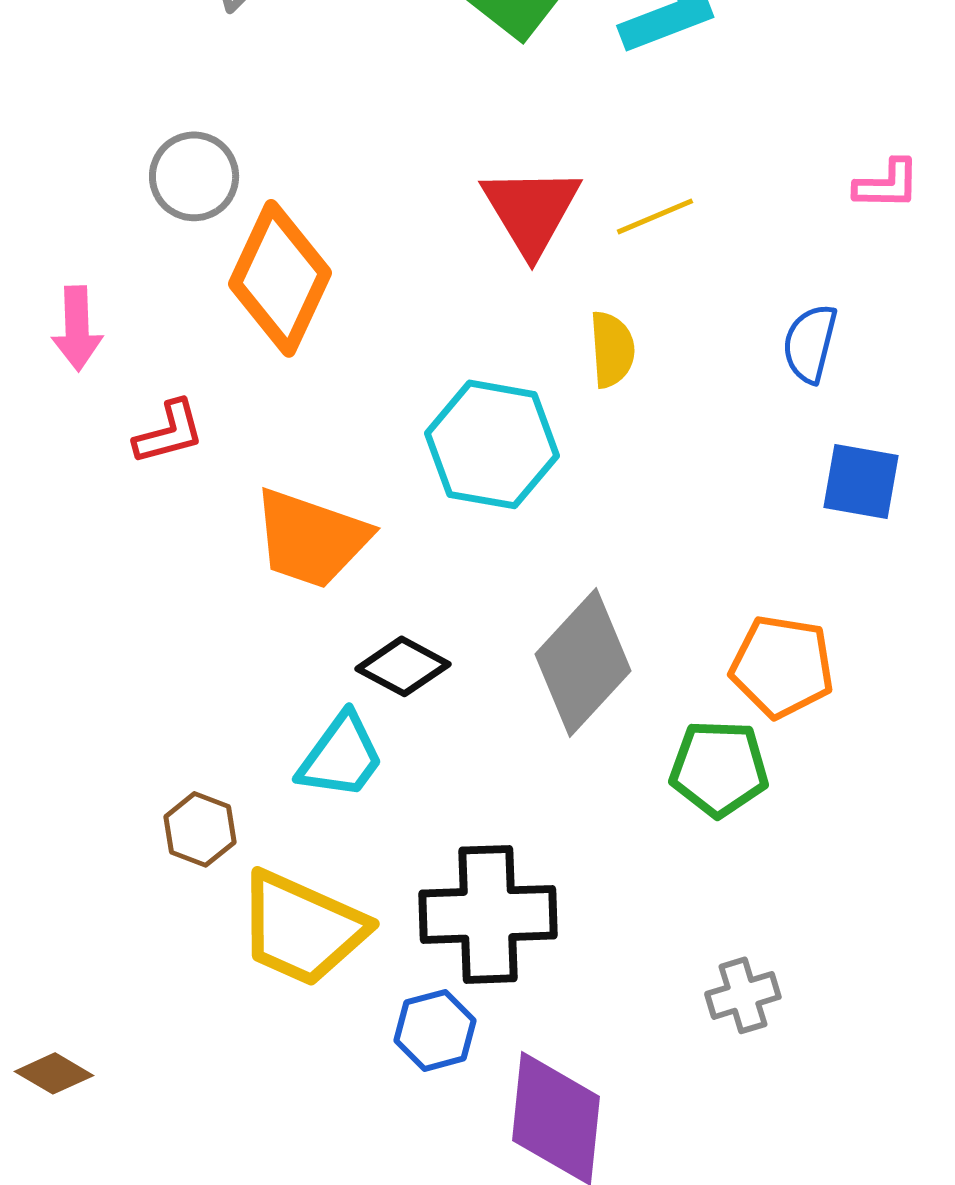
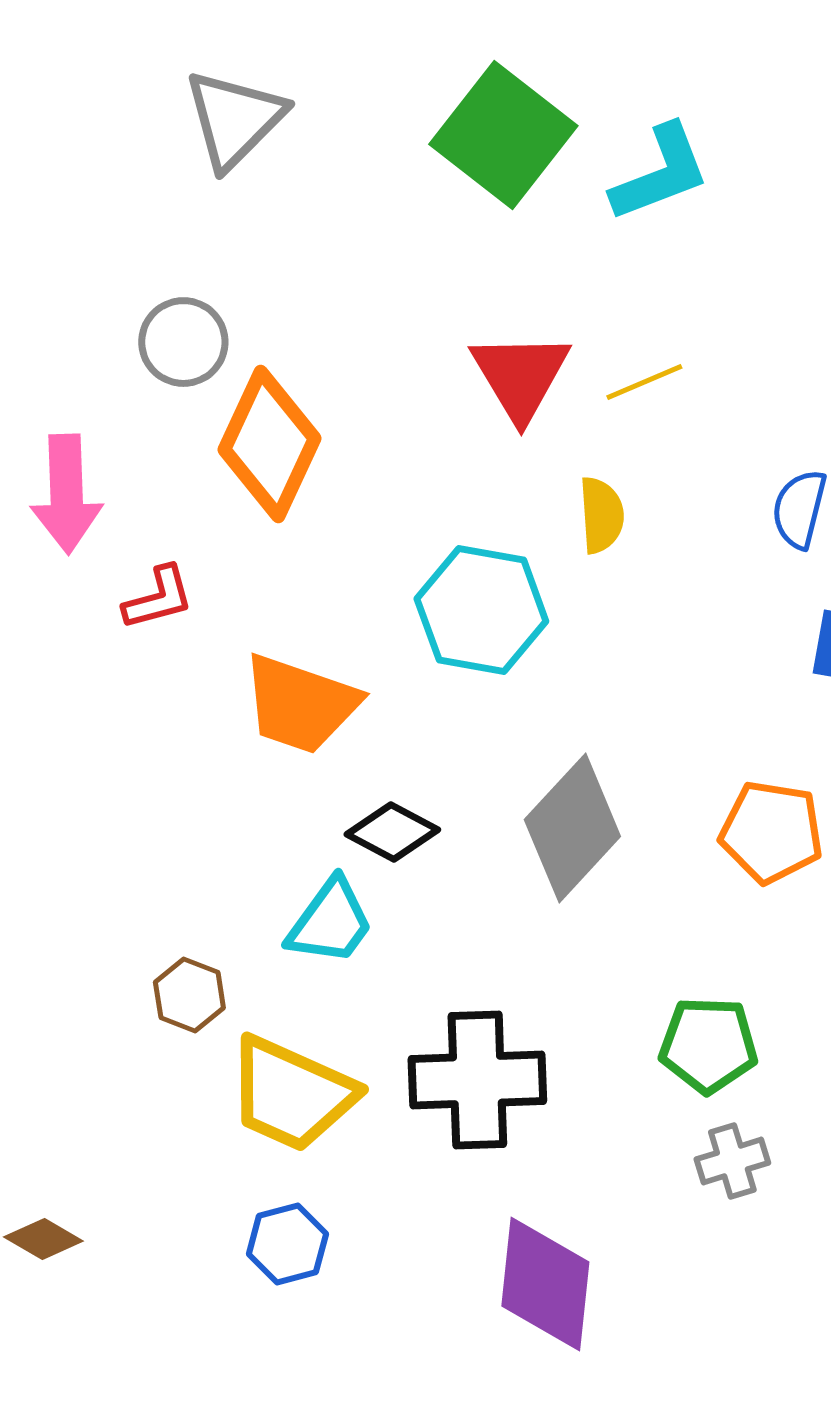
pink arrow: (77, 328) -> (66, 494), size x1.4
green pentagon: (719, 768) -> (708, 1045), moved
blue hexagon: (435, 1030) -> (287, 1244), moved

